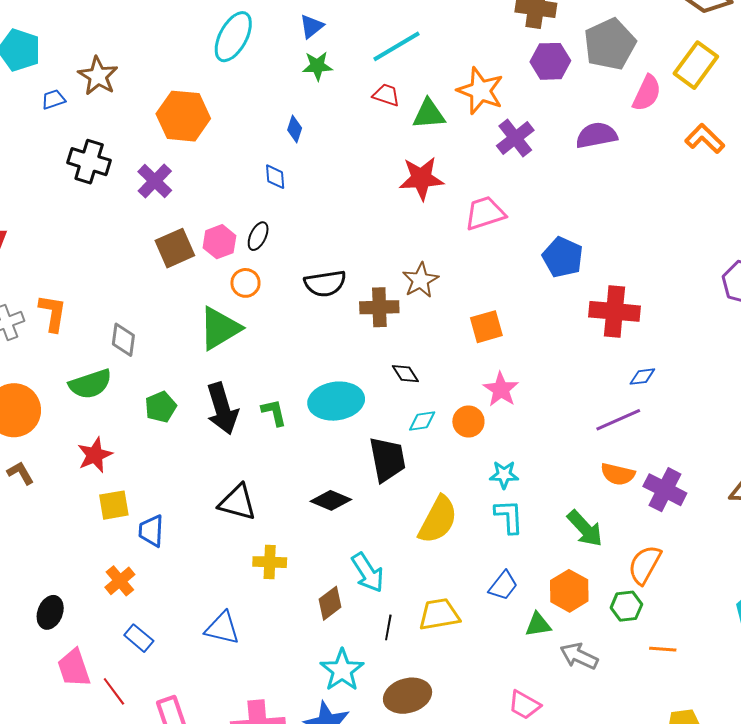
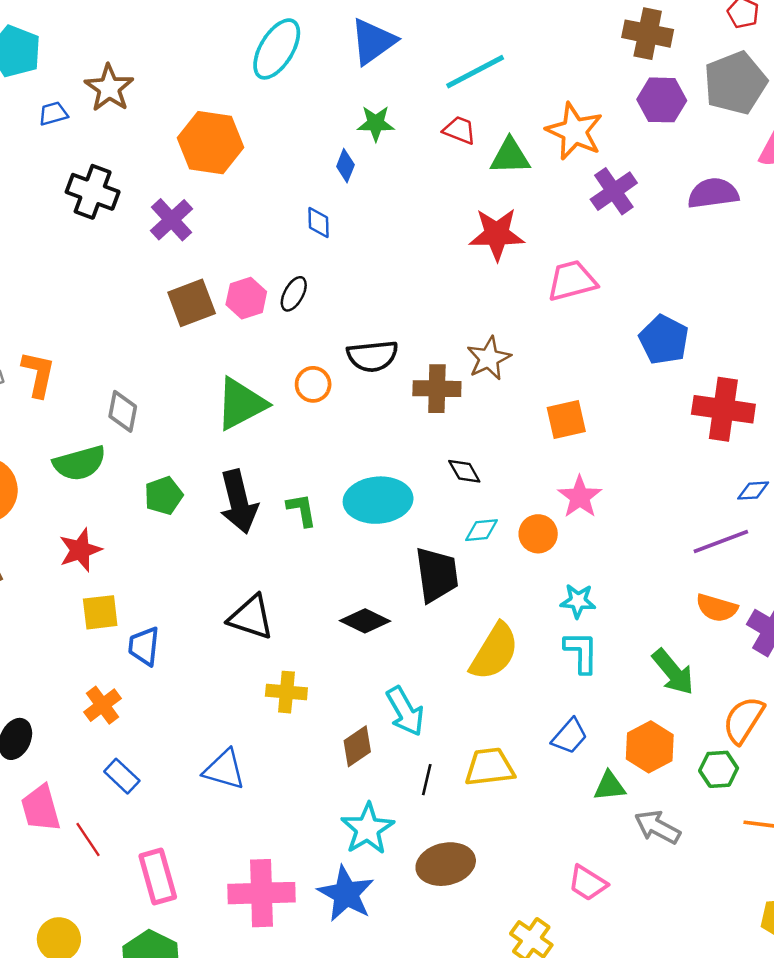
blue triangle: (312, 26) -> (373, 42), size x1.6
green star: (317, 66) -> (376, 123), moved
orange circle: (245, 283) -> (313, 384), moved

